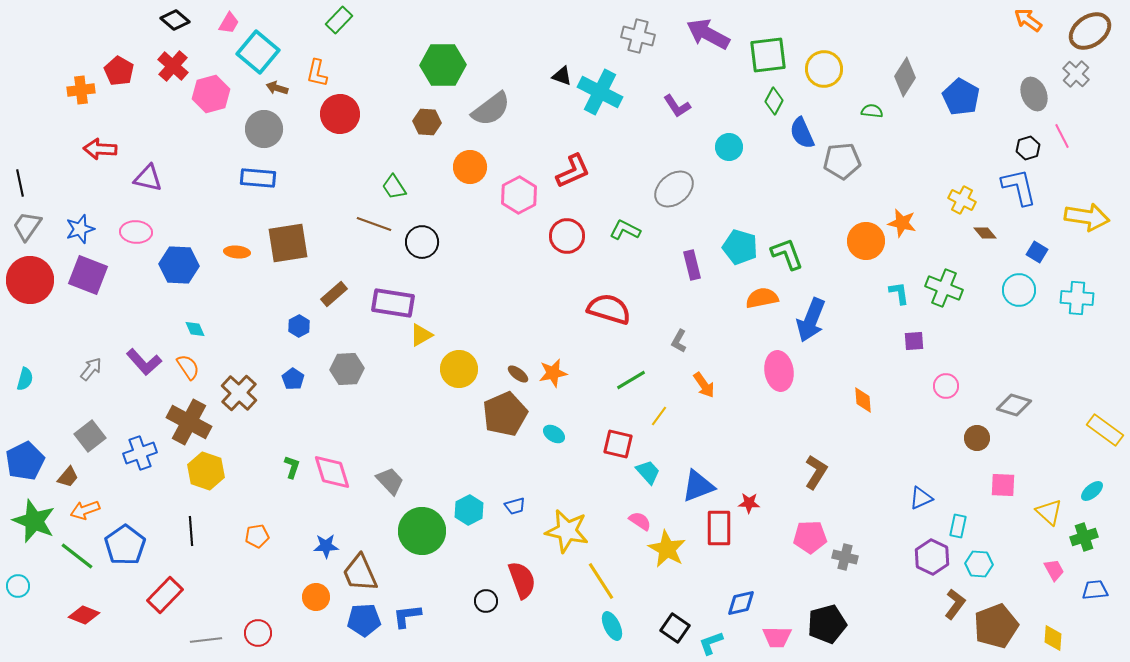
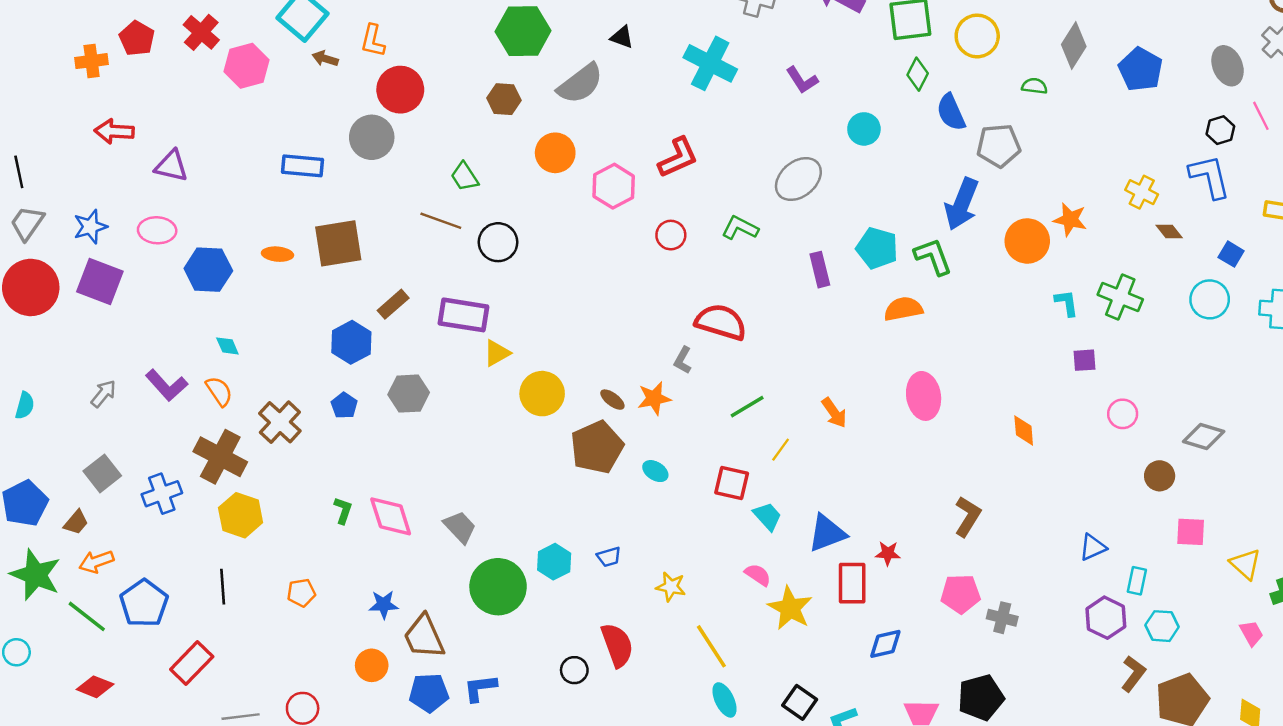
black triangle: (562, 76) -> (622, 37), moved
gray circle: (264, 129) -> (372, 137), moved
red circle: (567, 236) -> (671, 235), size x0.7
blue arrow: (811, 320) -> (962, 204), moved
blue hexagon: (299, 326) -> (351, 342), size x1.6
gray L-shape: (679, 341) -> (683, 360), moved
yellow star: (567, 531) -> (671, 587), size x0.6
blue diamond: (741, 603) -> (885, 644), moved

